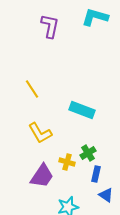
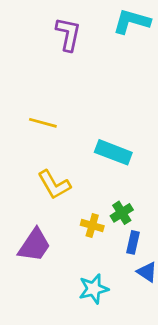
yellow line: (32, 89) -> (43, 123), turned -42
purple trapezoid: (42, 176) -> (34, 245), moved

